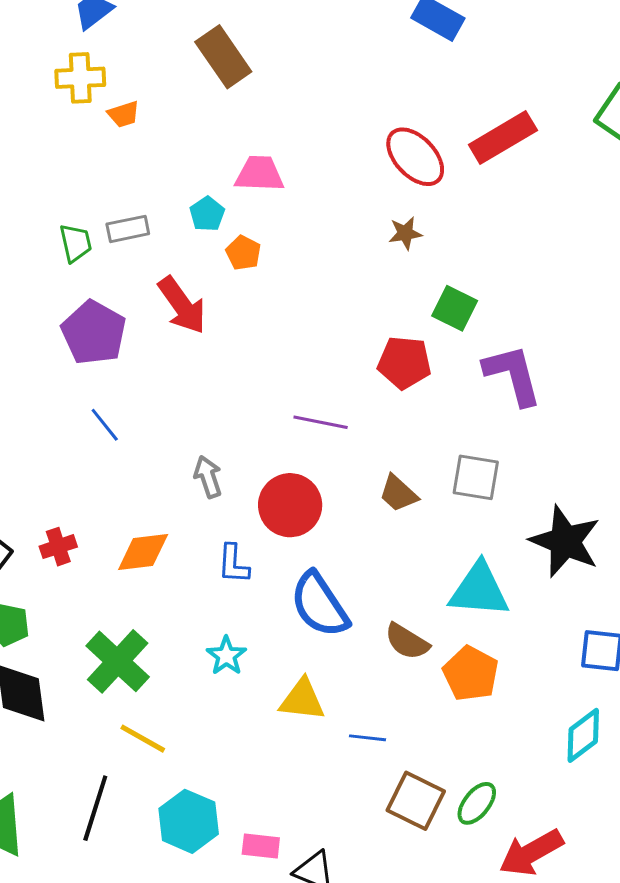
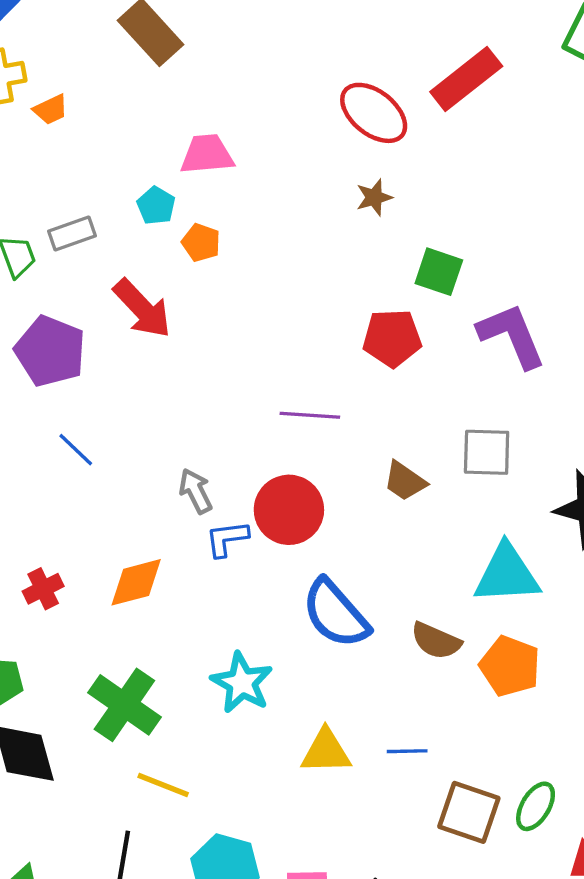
blue L-shape: (233, 564) -> (227, 539), moved, turned 87
cyan star: (226, 656) -> (242, 683), size x1.4
yellow triangle: (302, 700) -> (326, 751), moved

